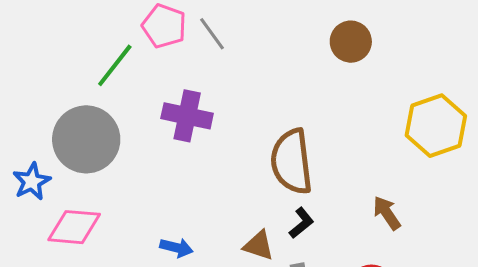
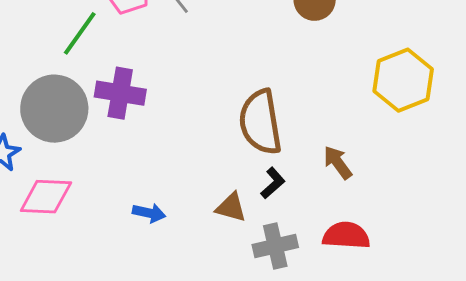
purple cross: (187, 116) -> (120, 93), moved
brown arrow: (387, 213) -> (338, 163), moved

